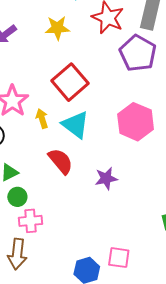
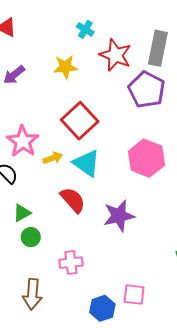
yellow arrow: (42, 119) -> (53, 158), turned 90
purple star: (106, 178) -> (119, 216), size x1.4
pink cross: (30, 221) -> (71, 263), moved

